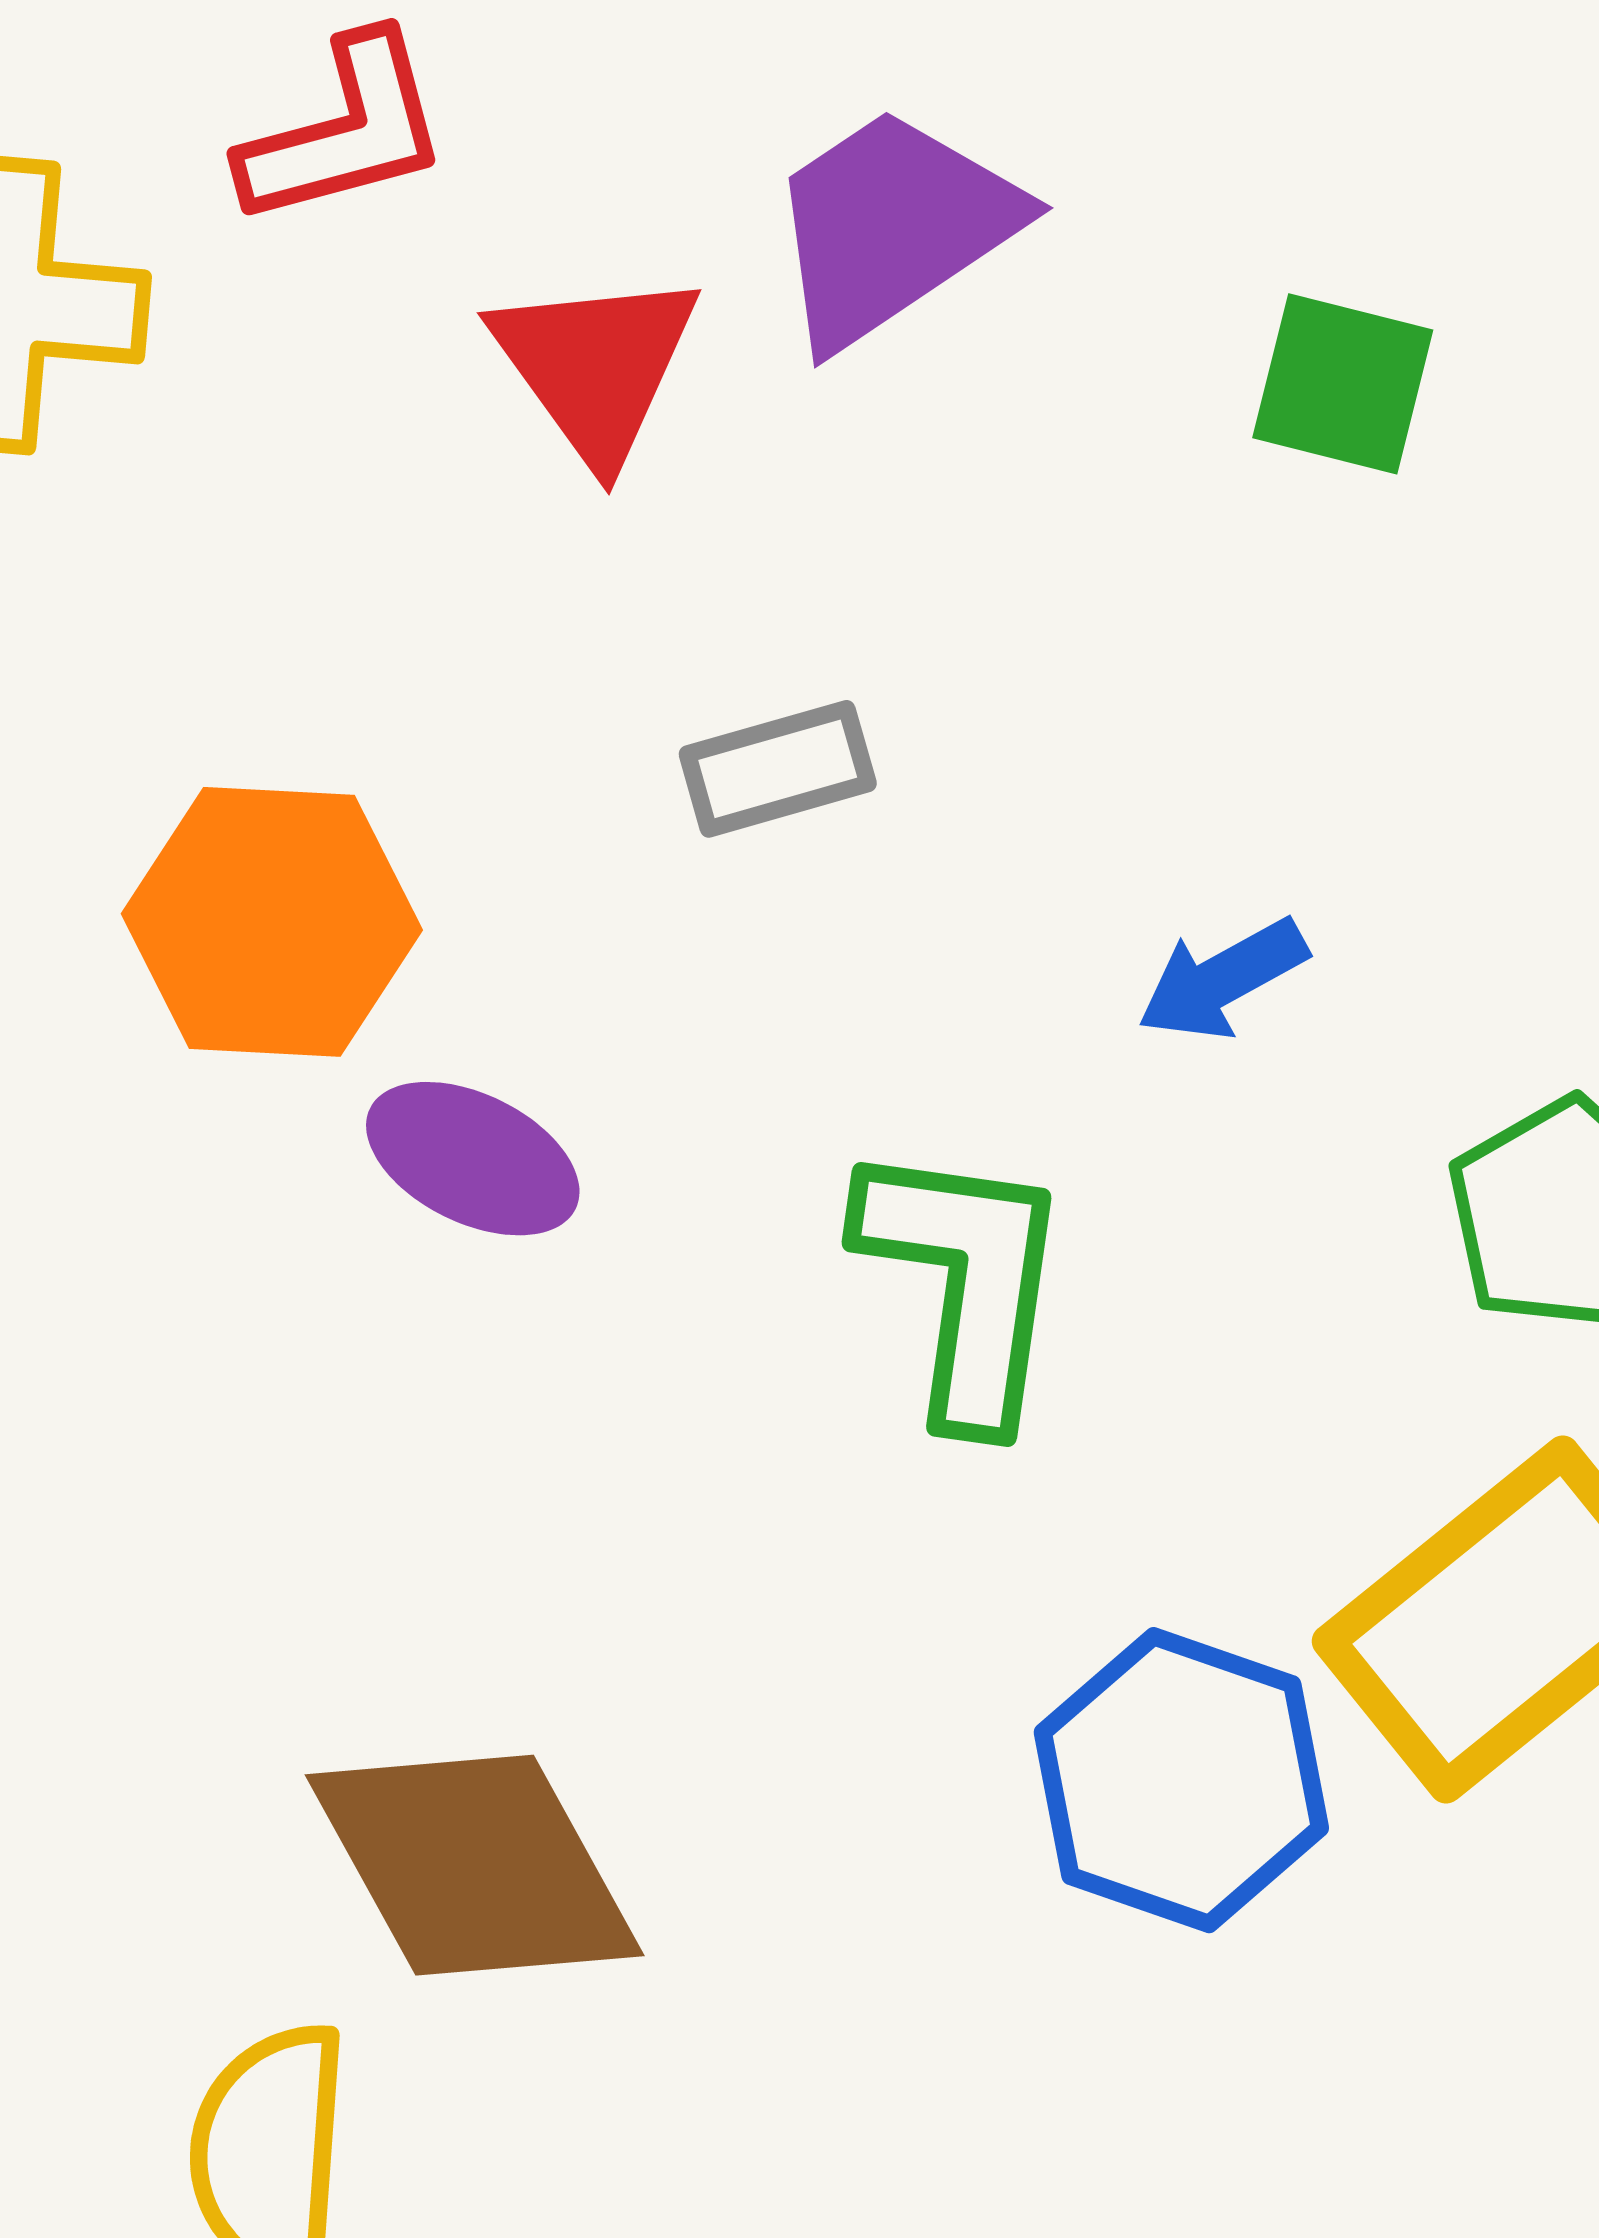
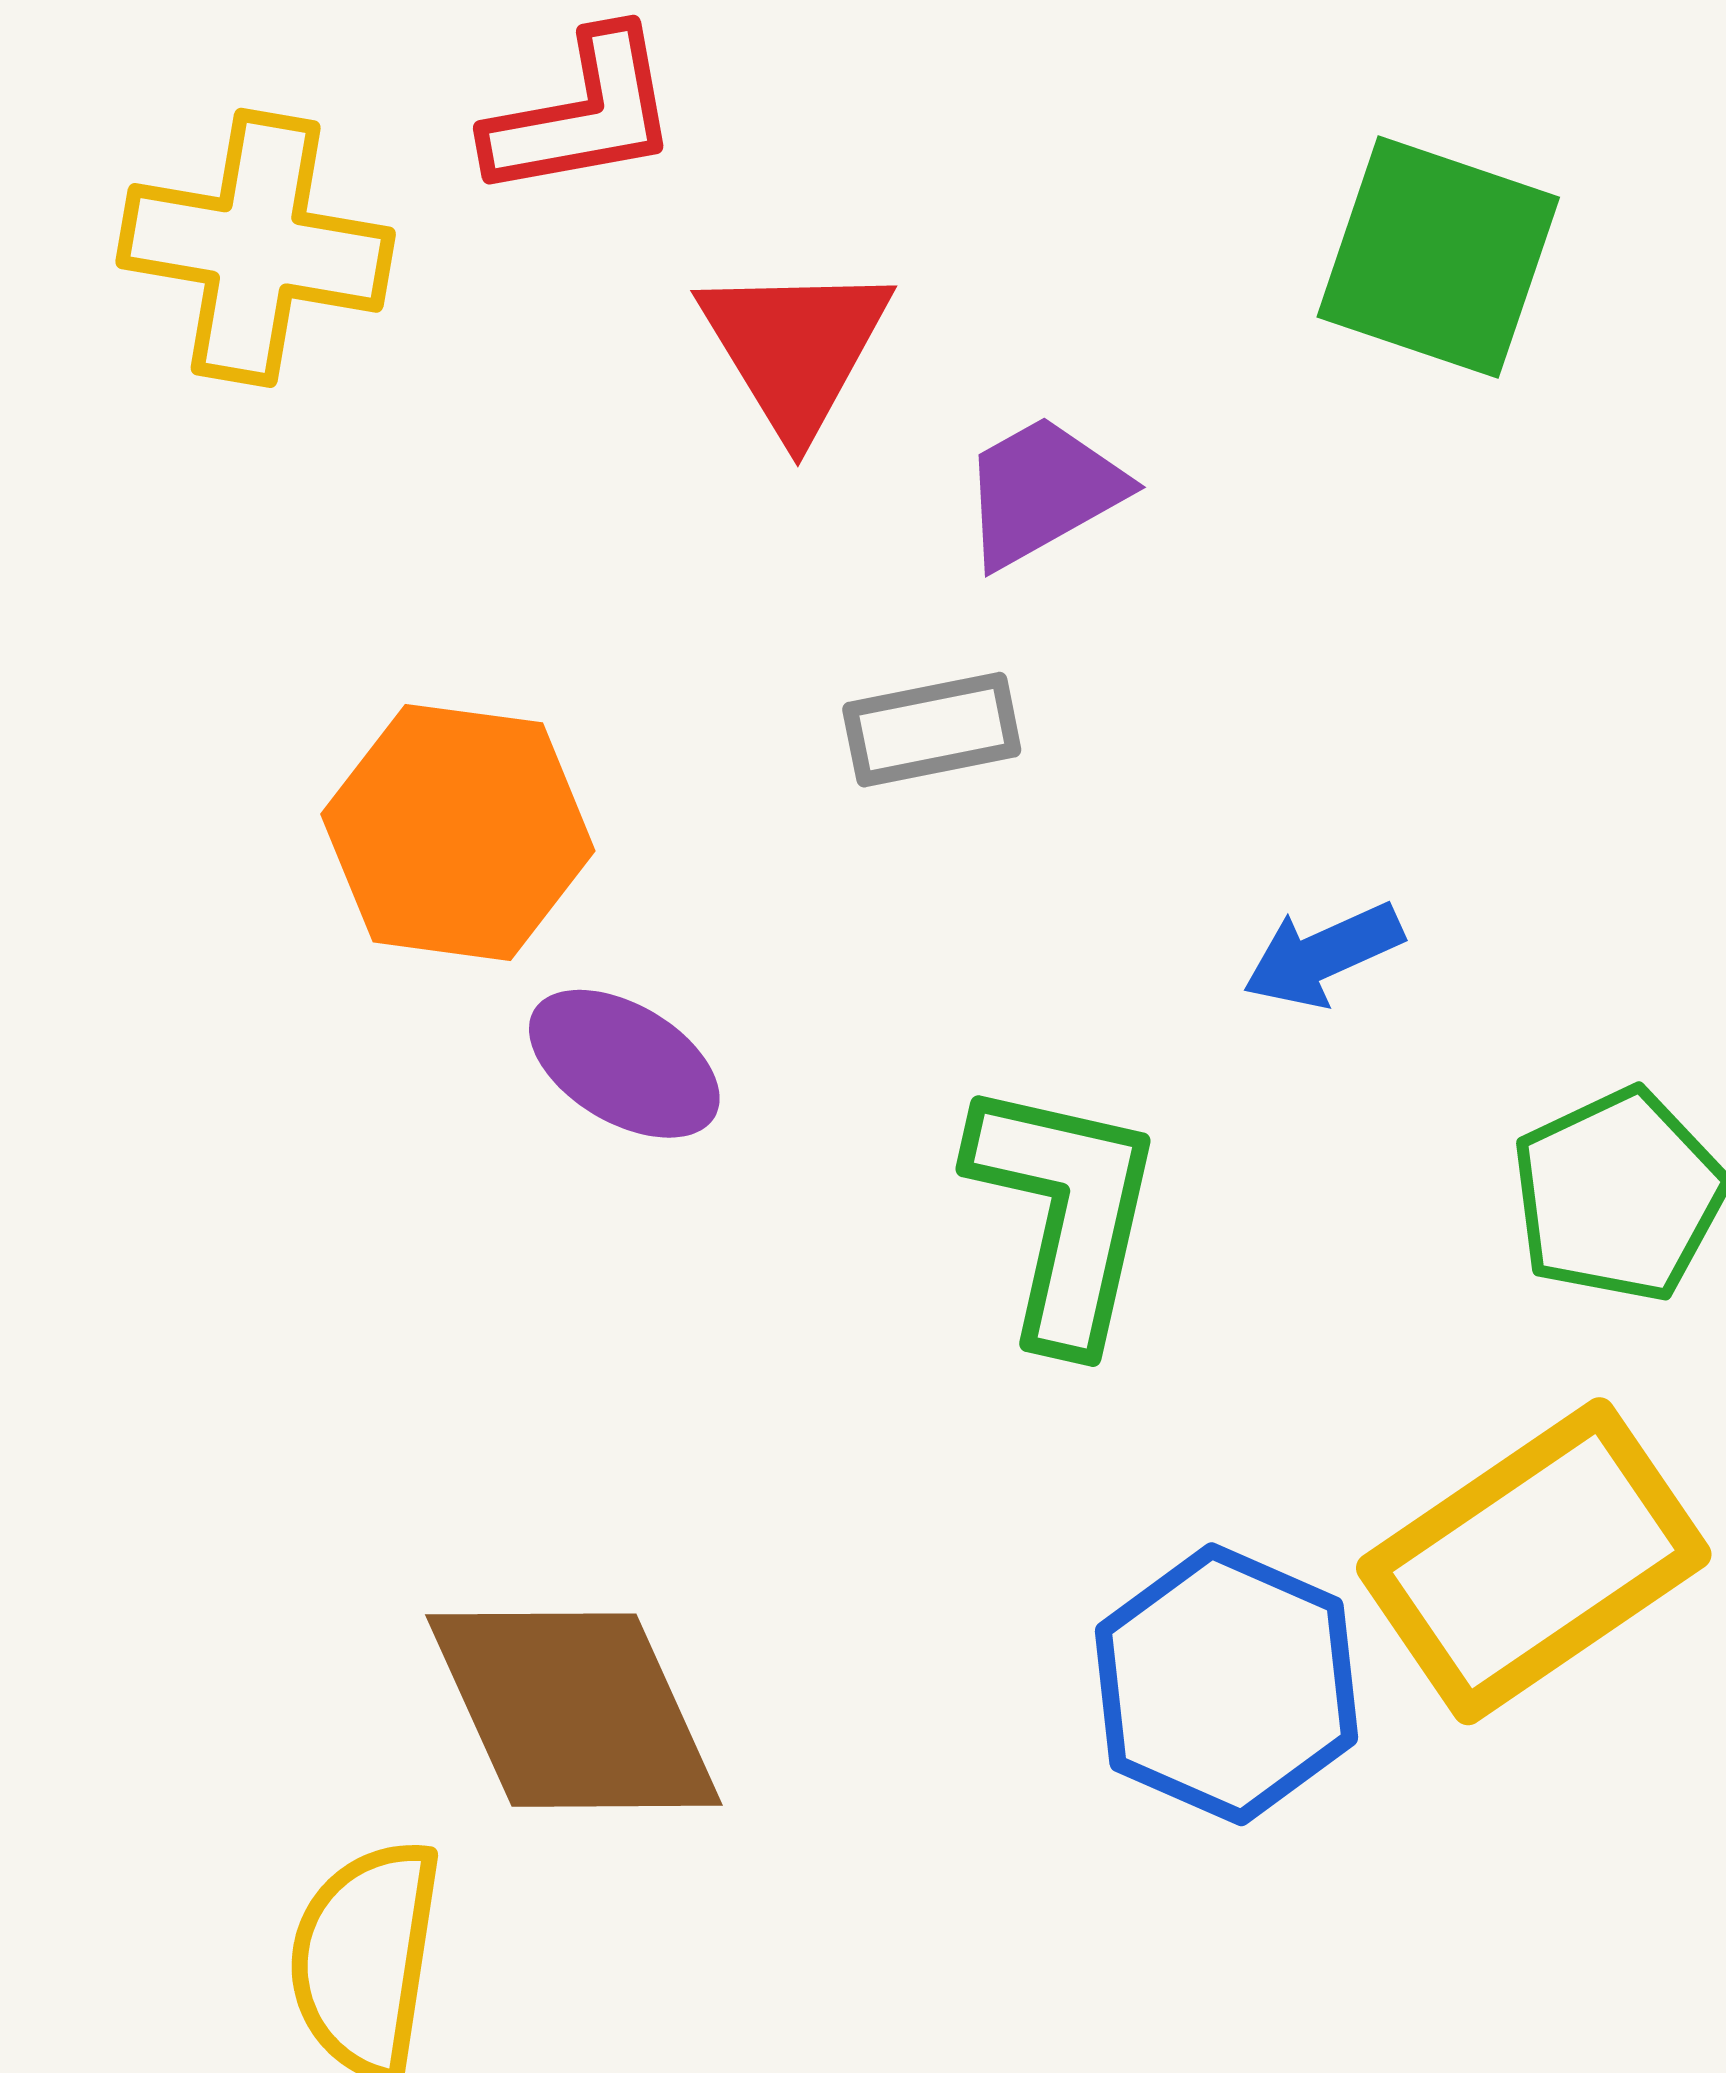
purple trapezoid: (893, 227) -> (1042, 491), moved, size x0.7
green square: (1343, 384) -> (1438, 257), moved, size x1.4

